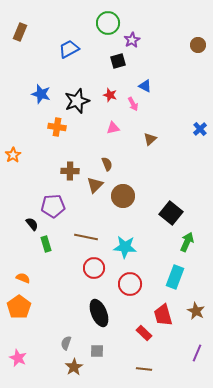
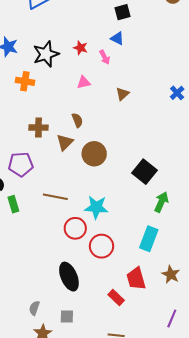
black square: (118, 61) -> (122, 12), moved
blue cross: (200, 129) -> (177, 93), moved
red circle: (94, 268) -> (75, 228), moved

